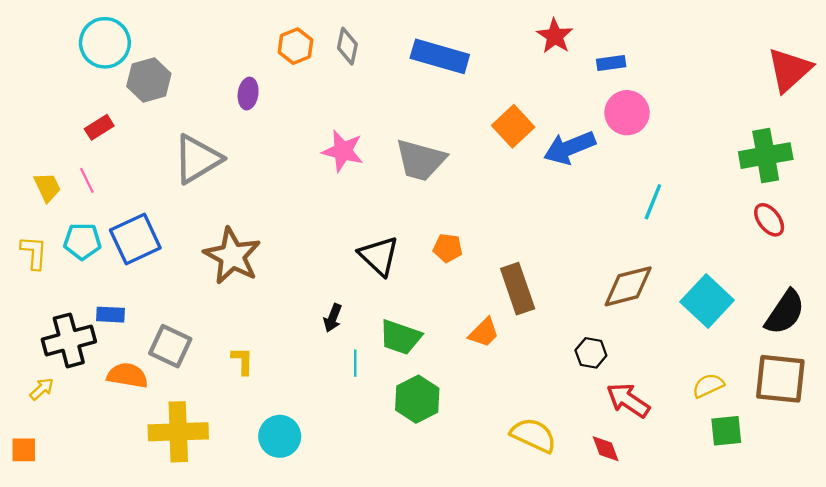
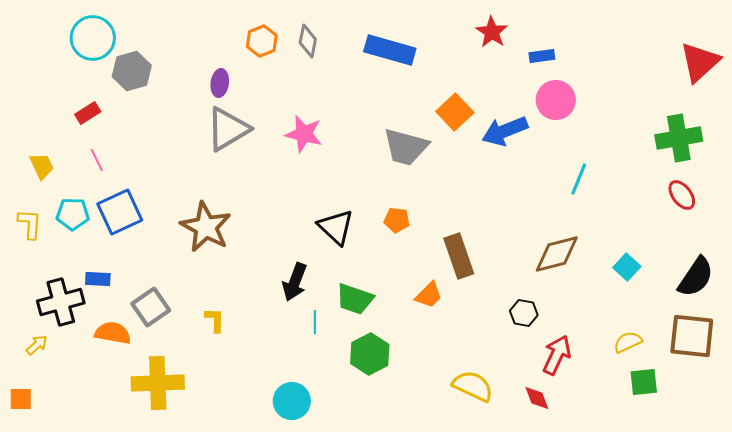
gray triangle: (197, 159) -> (228, 129), moved
gray trapezoid: (421, 160) -> (406, 147), moved
pink line: (87, 180) -> (97, 160), moved
cyan square: (707, 301) -> (627, 267), size x0.6
black arrow: (333, 318) -> (295, 282), size x1.5
gray square: (170, 346) -> (151, 307), turned 30
red arrow: (628, 400) -> (557, 355), turned 81
cyan circle: (280, 436) -> (292, 401), moved

